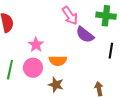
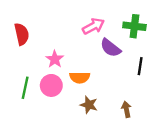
pink arrow: (70, 16) -> (93, 26), turned -84
brown star: (56, 85) -> (89, 105), moved

